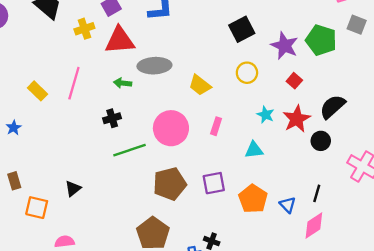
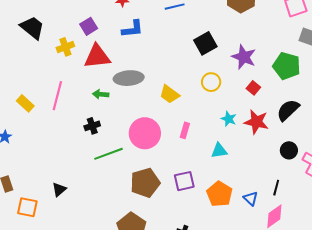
green pentagon: (321, 40) -> (287, 66), moved
red star: (297, 119) -> (256, 122), turned -30
black circle: (321, 141) -> (289, 150), moved

